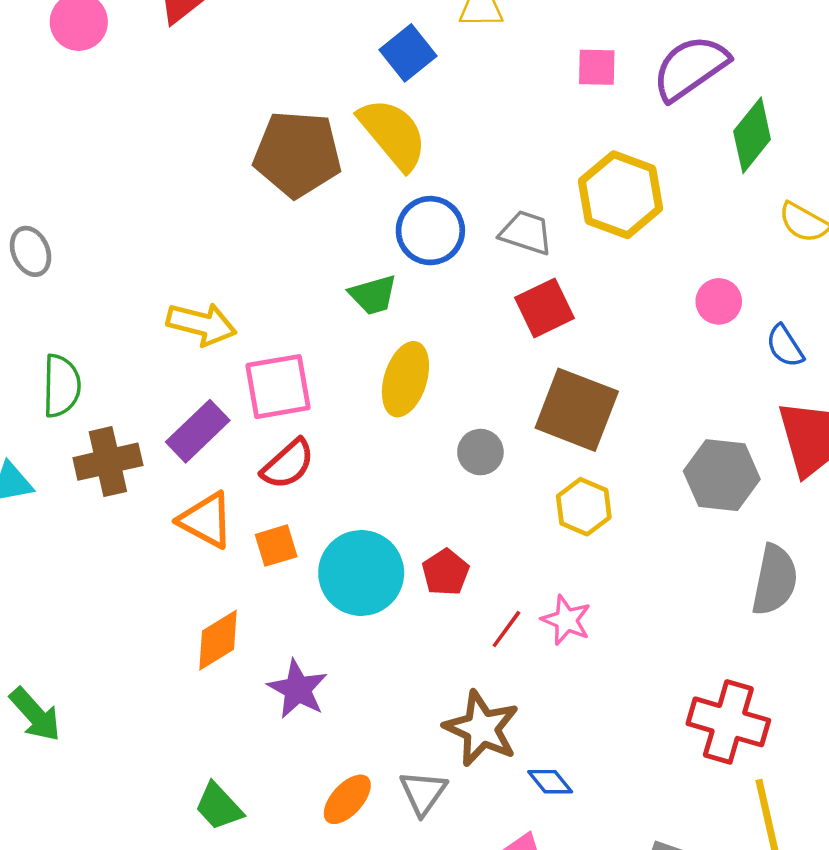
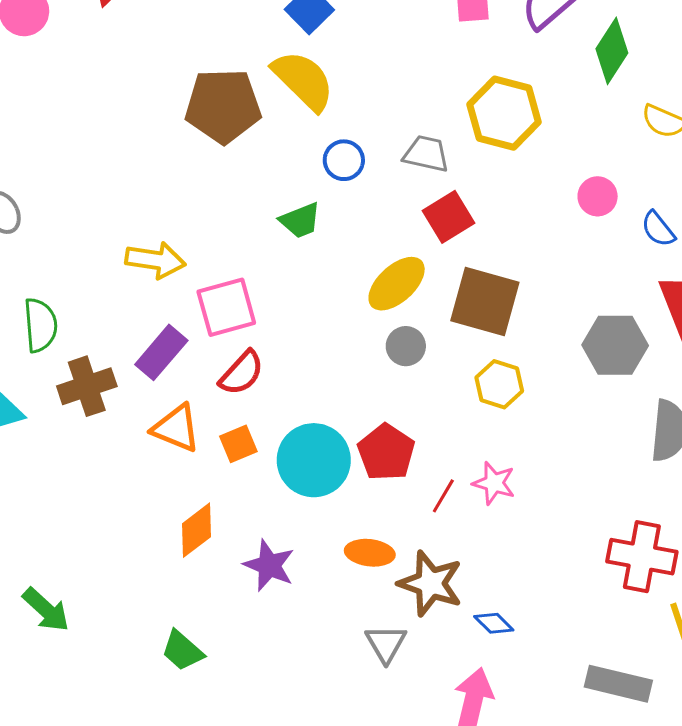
blue circle: (430, 231) -> (344, 160), size x0.7
yellow ellipse: (405, 379) -> (397, 284), moved, turned 36
red pentagon: (446, 572) -> (386, 452), size x1.4
orange ellipse: (347, 799) -> (370, 553), moved, turned 60
green trapezoid: (219, 807) -> (182, 651), moved

